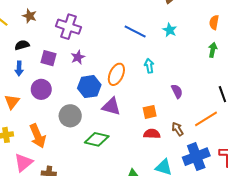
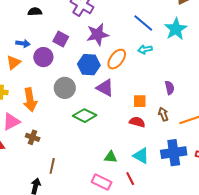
cyan star: (170, 30) -> (176, 29), size x1.6
purple star: (78, 57) -> (98, 34), moved, size x1.6
purple square: (49, 58) -> (61, 39), moved
cyan arrow: (149, 66) -> (145, 49), moved, turned -104
blue arrow: (19, 68) -> (23, 43), moved, turned -96
brown arrow: (178, 129) -> (163, 114), moved

